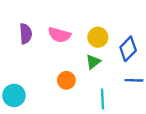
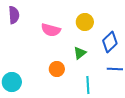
purple semicircle: (26, 34) -> (14, 15), moved
yellow circle: (98, 37) -> (85, 22), moved

